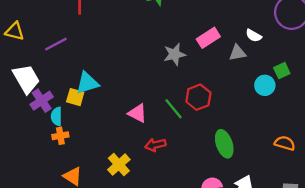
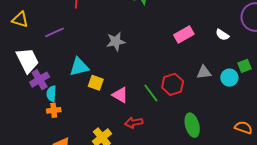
gray triangle: (238, 53) -> (204, 72), moved
gray star: (175, 54) -> (116, 41), moved
yellow square: (75, 97) -> (96, 83), moved

